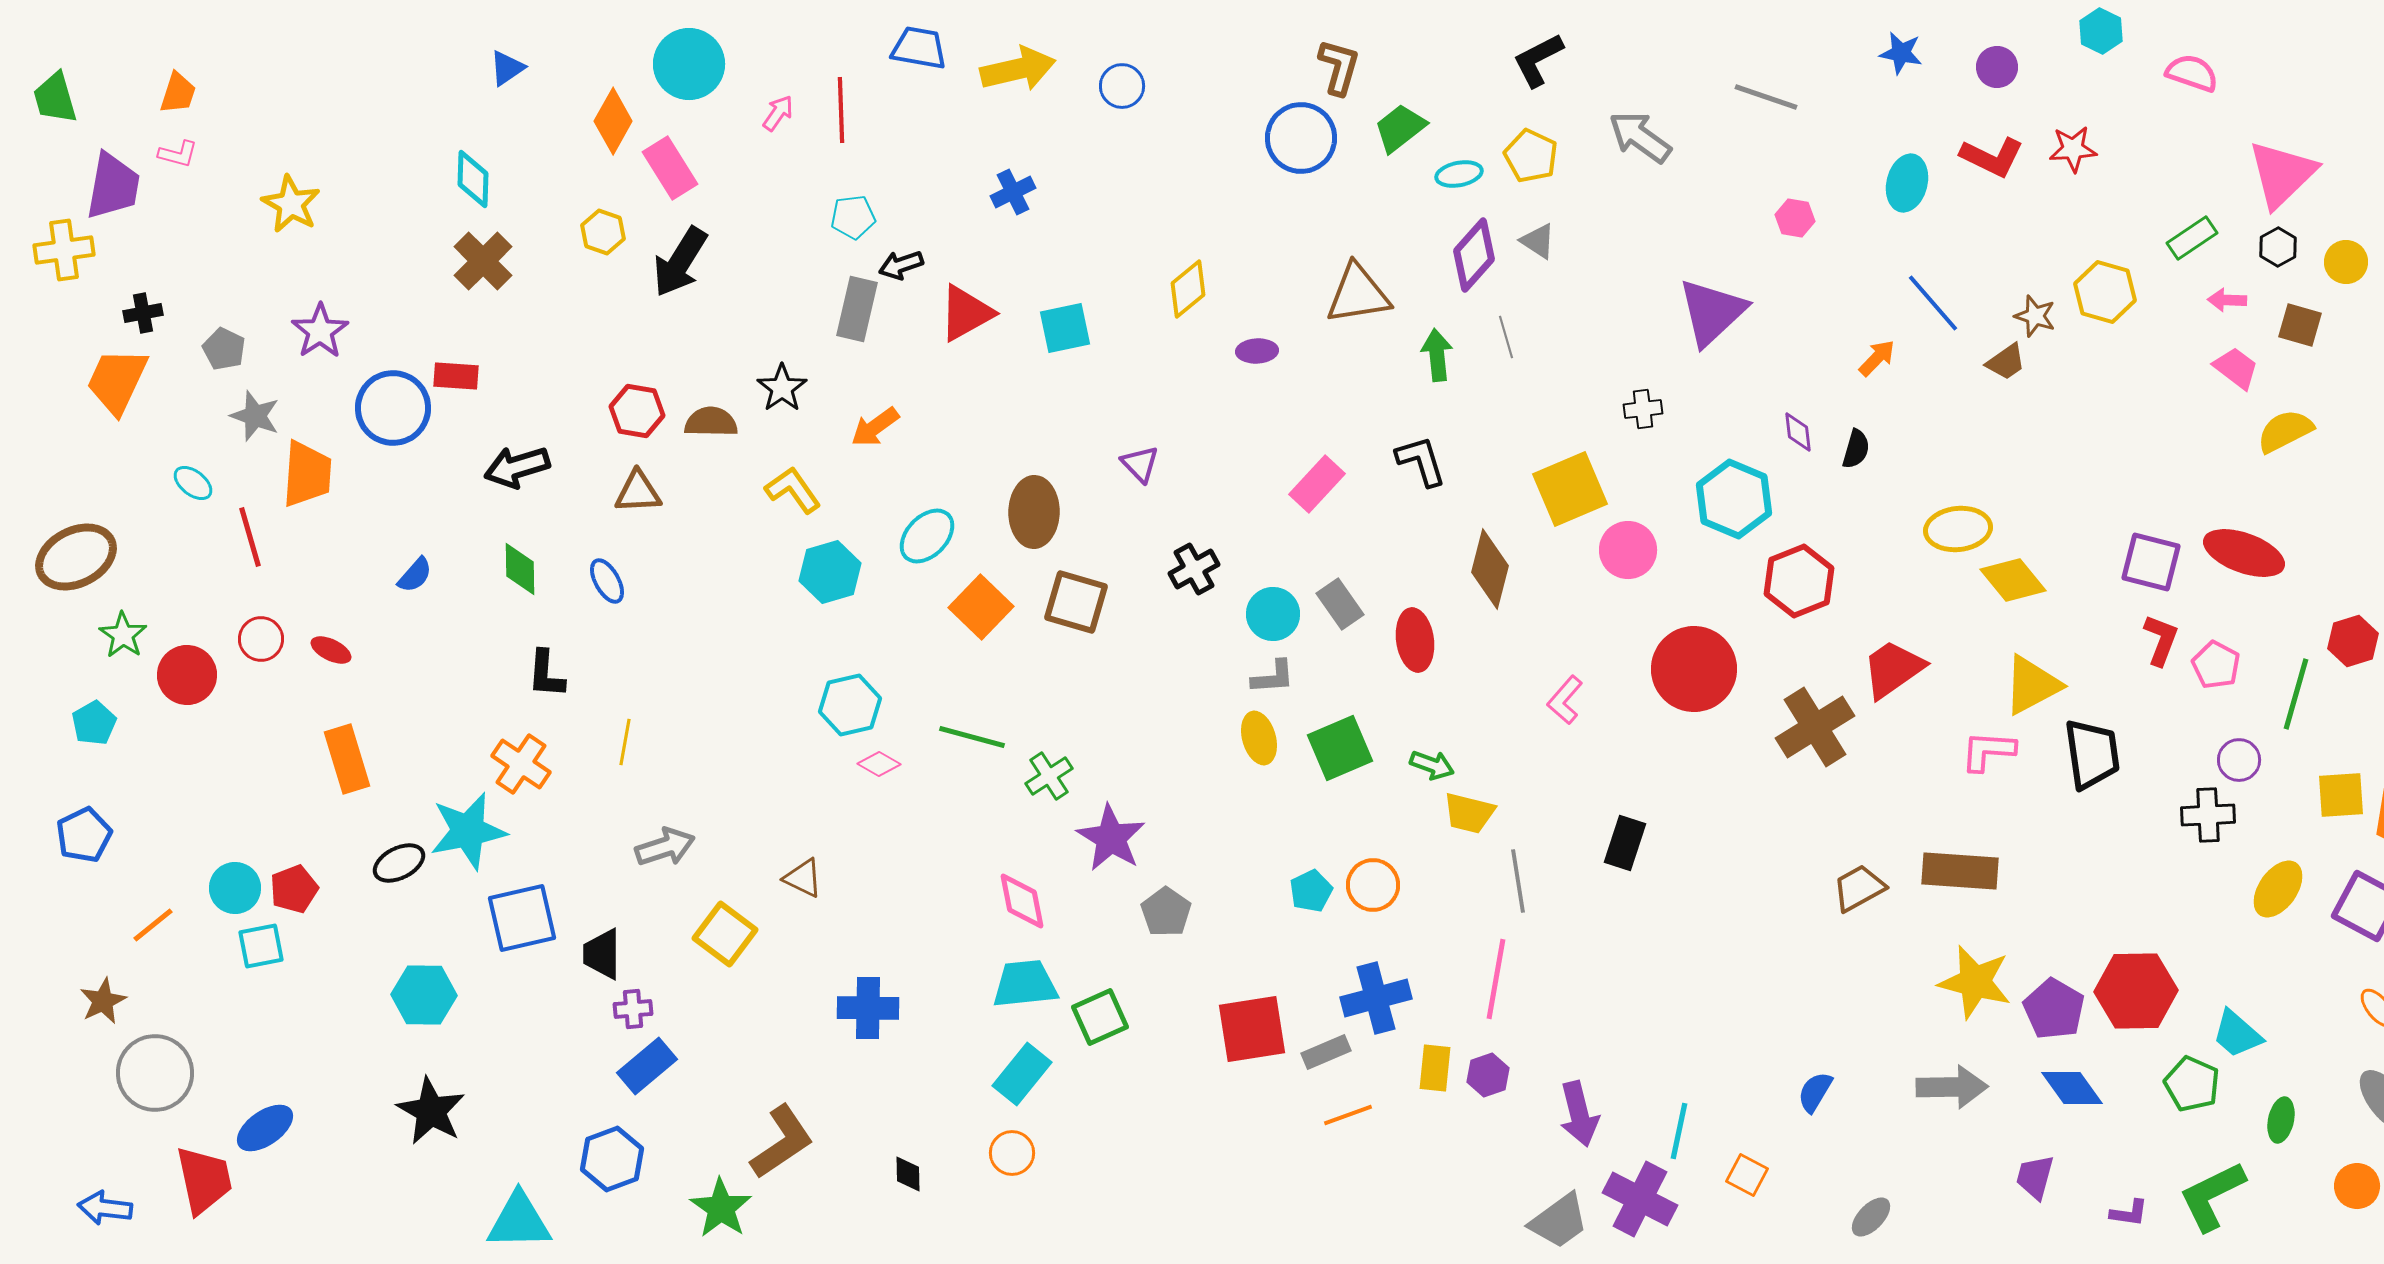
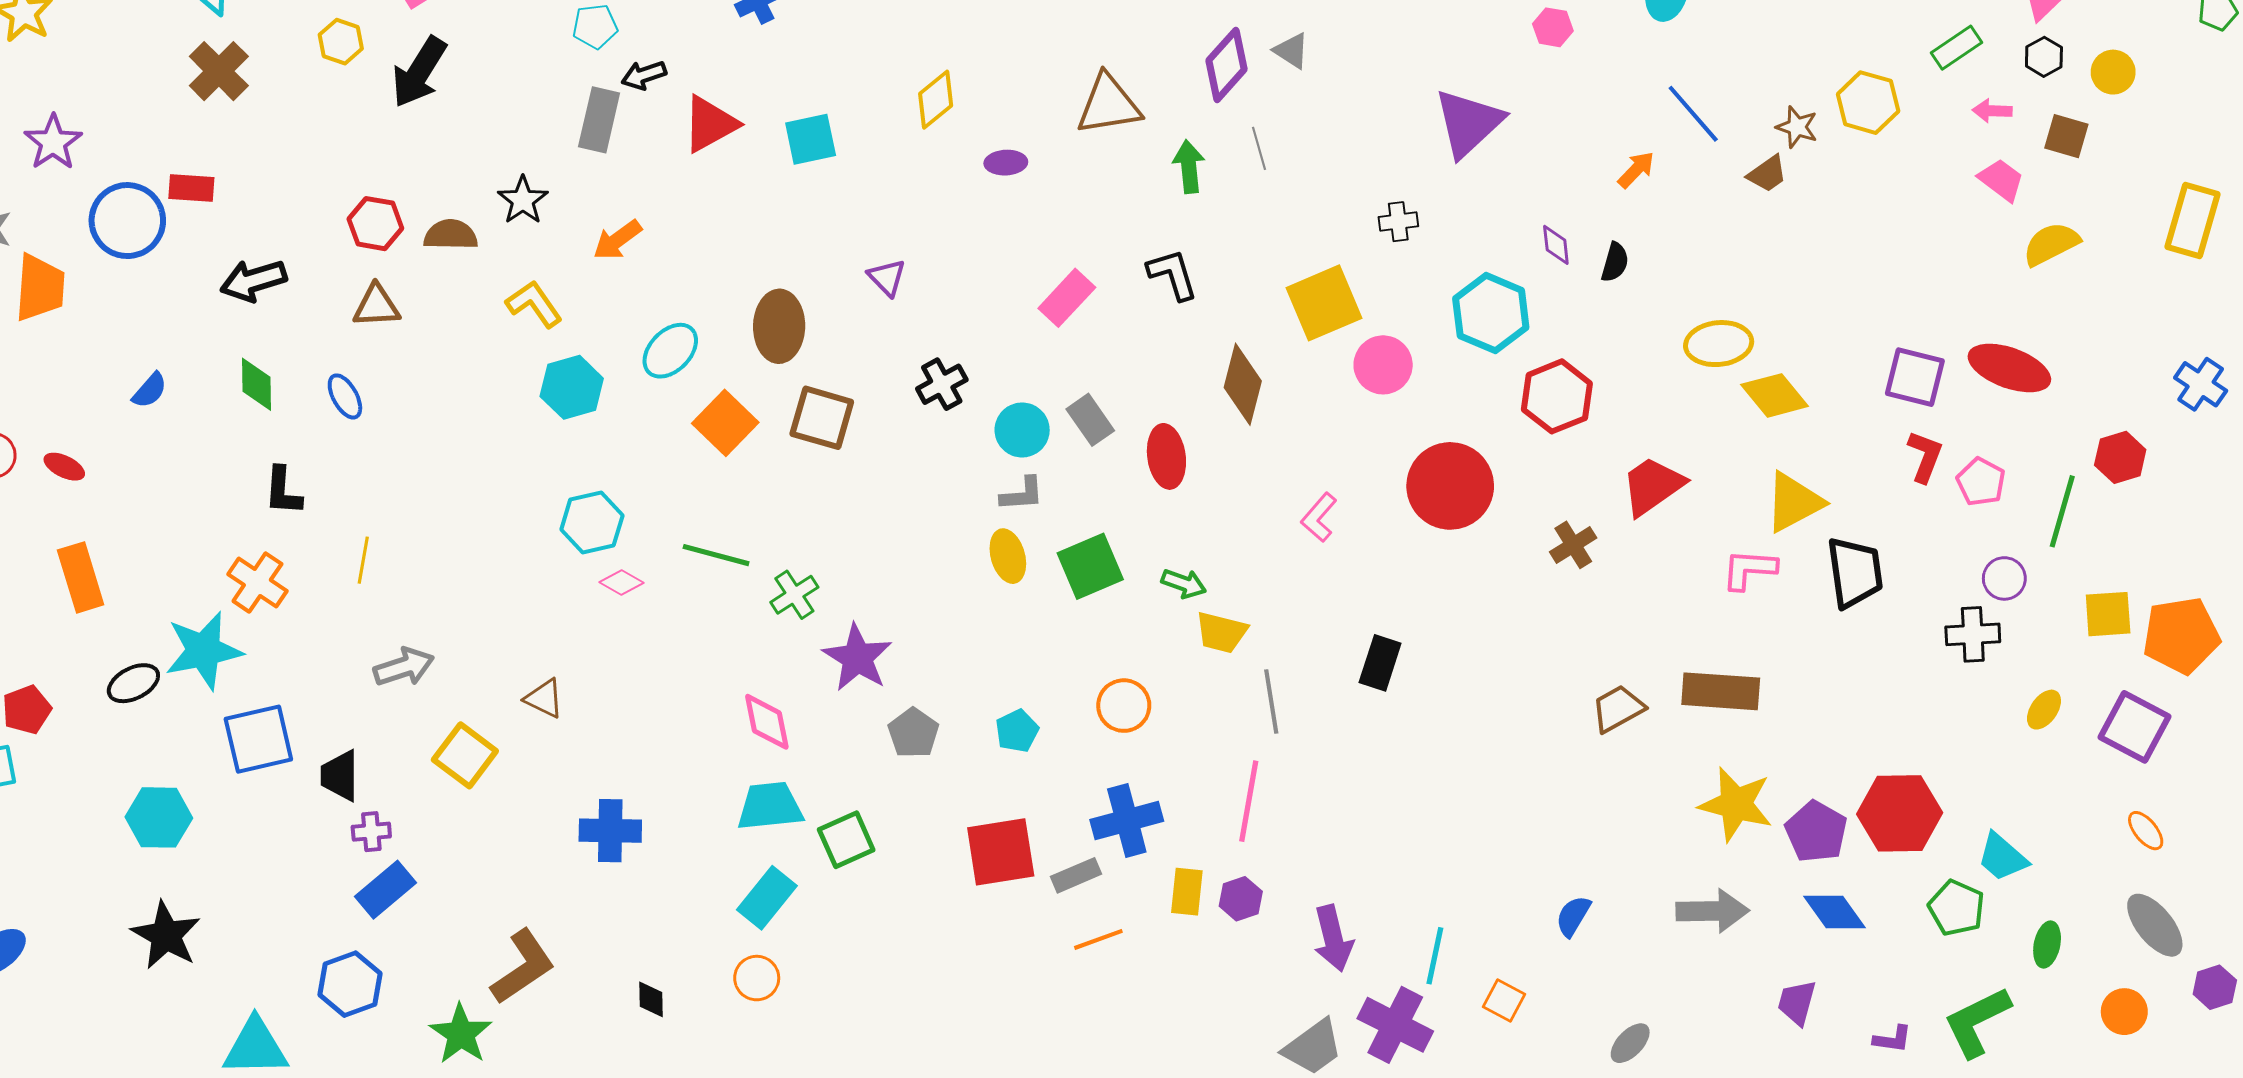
brown cross: (1815, 727) -> (1573, 545), size x0.6
yellow ellipse: (2278, 889) -> (2044, 710), size x0.7
cyan pentagon: (1311, 891) -> (1017, 731), moved

